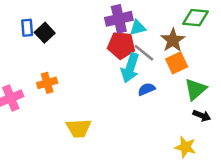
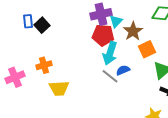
cyan triangle: (138, 28) -> (116, 21), turned -32
brown star: (173, 40) -> (133, 31), moved
gray line: (144, 53) -> (110, 76), moved
yellow trapezoid: (79, 128) -> (59, 88), moved

